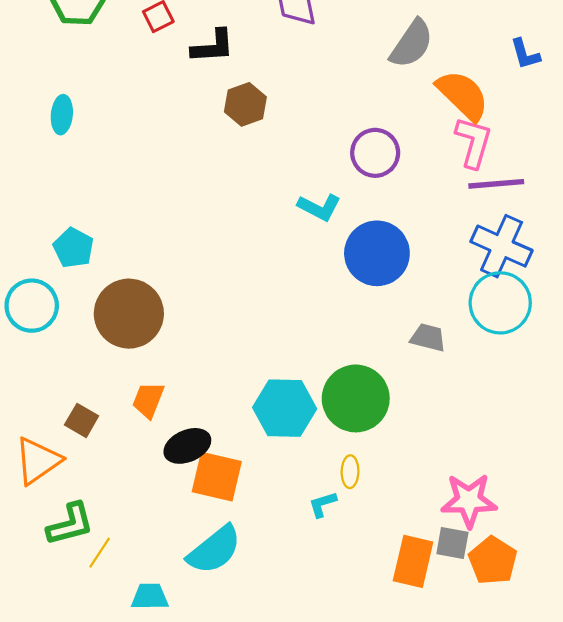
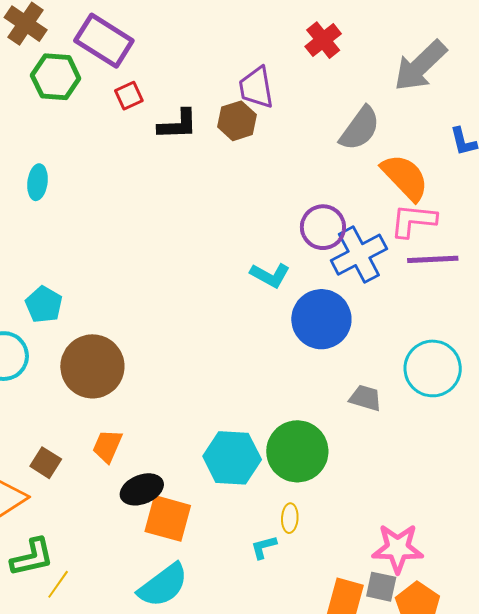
brown hexagon: (245, 104) -> (237, 121), moved
pink L-shape: (473, 142) -> (413, 221), turned -102
blue cross: (502, 246) -> (359, 255), moved, turned 36

